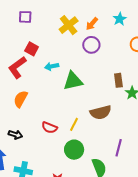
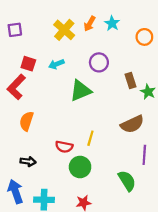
cyan star: (120, 19) -> (112, 23), moved
purple circle: (91, 45) -> (99, 62), moved
cyan arrow: (52, 66) -> (56, 64), moved
brown semicircle: (101, 112) -> (132, 124), moved
green circle: (74, 150) -> (80, 167), moved

